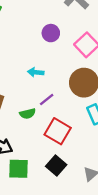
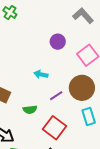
purple line: (47, 99) -> (56, 96), moved

